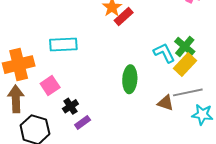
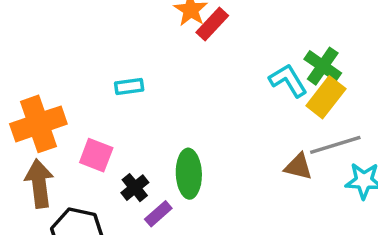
cyan rectangle: (63, 45) -> (129, 87), moved, size x0.6
green ellipse: (130, 79) -> (189, 174), moved
pink square: (50, 86) -> (96, 155), turned -30

